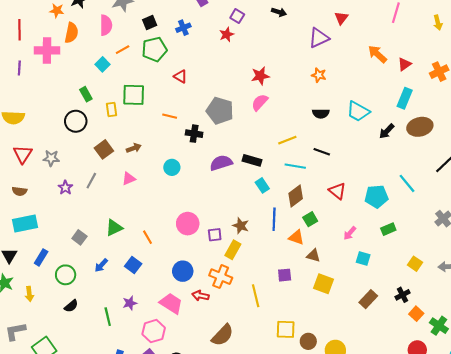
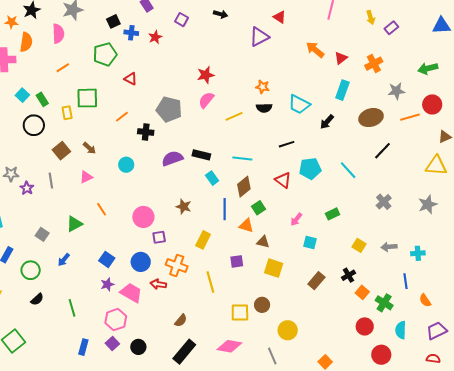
red triangle: (341, 18) -> (280, 17), turned -32
black square: (150, 22) -> (113, 21), moved
blue cross: (183, 28) -> (131, 33), turned 32
red star: (227, 35) -> (155, 37), moved
orange line: (123, 50) -> (63, 68), moved
cyan square: (103, 64) -> (22, 95), moved
orange star: (319, 75) -> (262, 87), moved
orange line: (170, 116) -> (122, 117), turned -48
brown ellipse: (420, 127) -> (371, 118), moved
yellow line: (287, 140) -> (234, 116), moved
brown arrow: (134, 148) -> (89, 148), turned 64
black line: (322, 152) -> (287, 144), moved, turned -35
gray star: (51, 158) -> (11, 174), moved
gray line: (91, 181) -> (51, 181), turned -35
cyan pentagon: (376, 197) -> (310, 169), moved
brown star: (241, 226) -> (184, 207), moved
purple square: (215, 235) -> (159, 237), moved
orange line: (148, 237) -> (102, 209), moved
yellow rectangle: (233, 250) -> (203, 240), moved
blue square: (133, 265) -> (107, 259), moved
purple star: (130, 303) -> (107, 284), moved
brown semicircle: (223, 335) -> (181, 321), size x0.6
brown circle: (308, 341) -> (262, 305), moved

